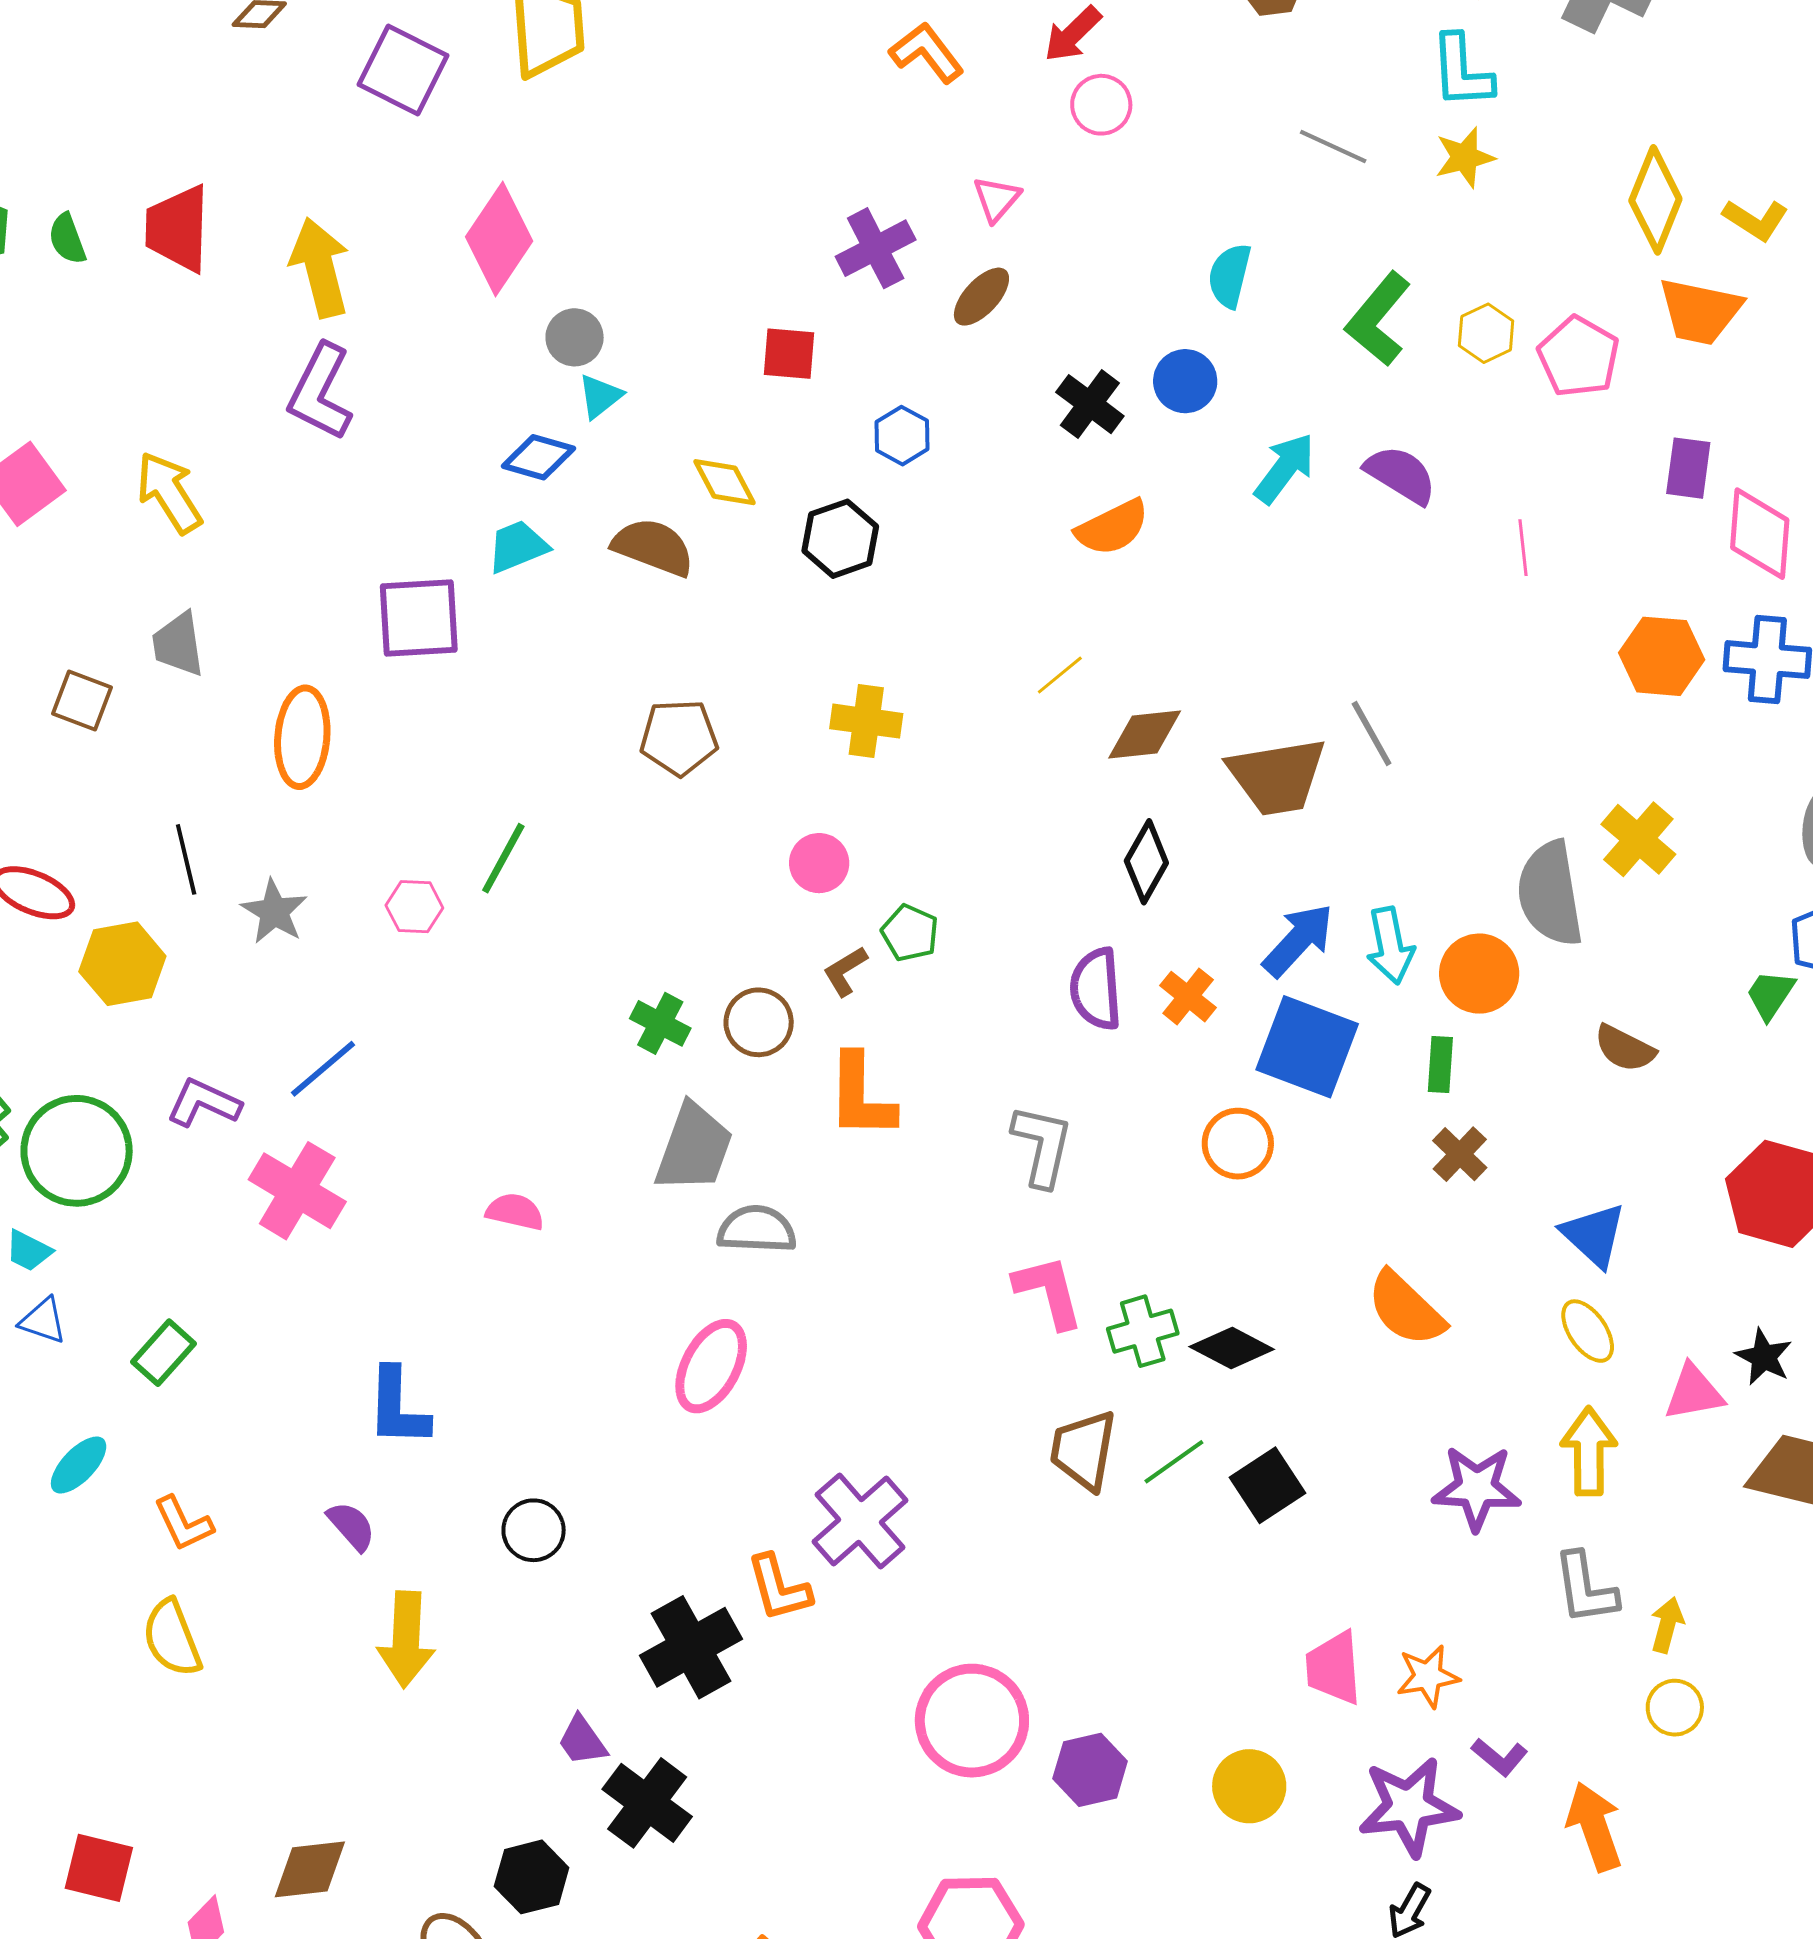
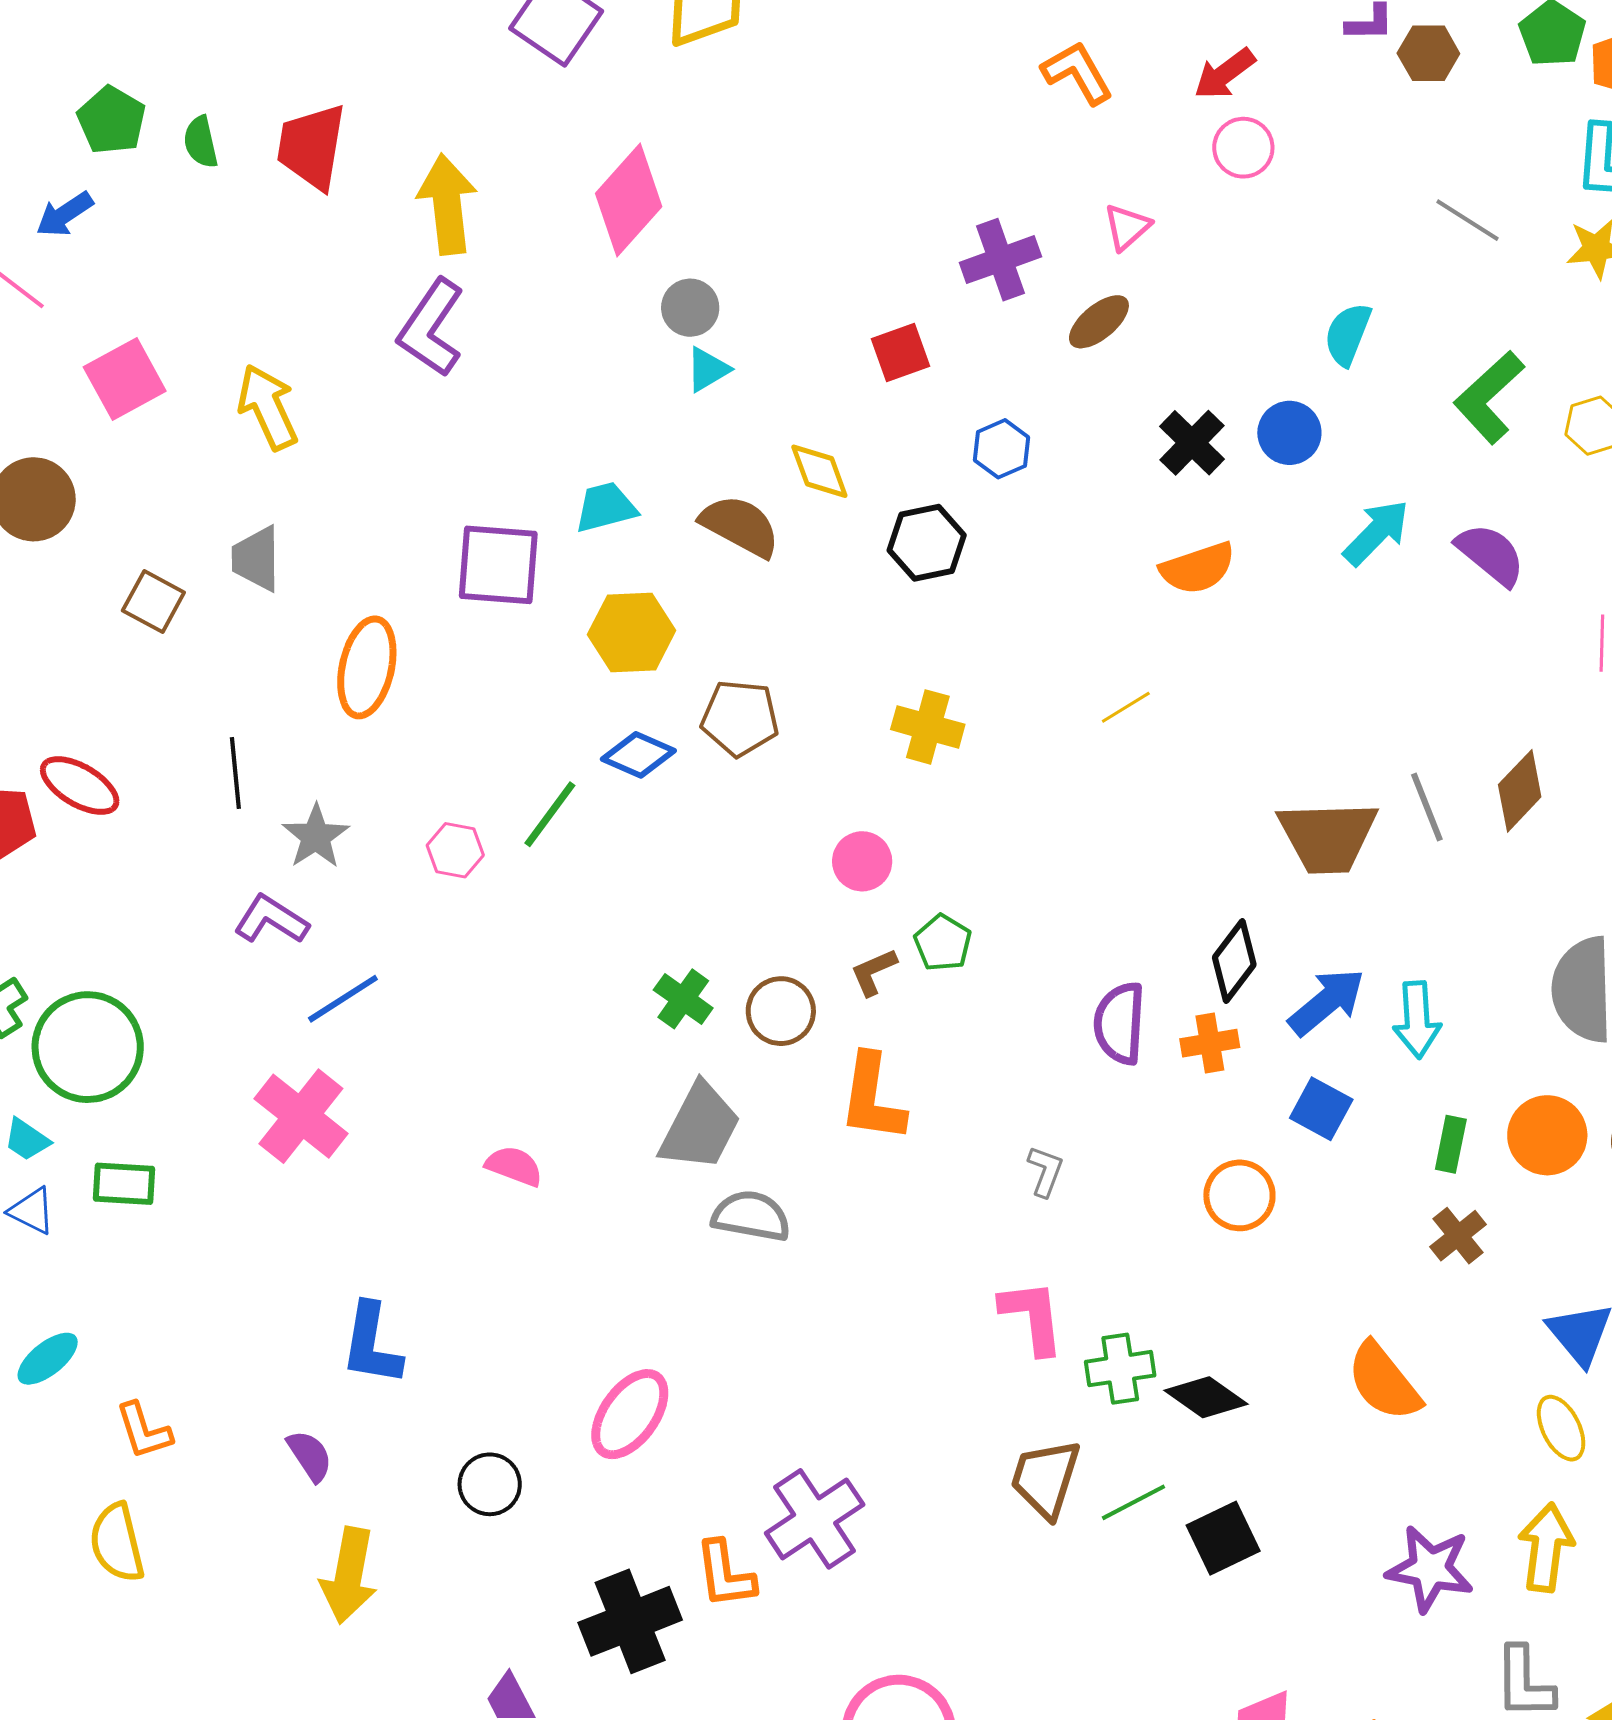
red square: (789, 354) -> (900, 353), turned -32
blue diamond: (538, 457) -> (638, 755), moved
brown diamond: (1145, 734) -> (1520, 791), moved, turned -48
black diamond: (1146, 862) -> (1234, 961), moved
yellow hexagon: (122, 964) -> (632, 632), moved
orange circle: (1479, 974) -> (1547, 1135), moved
orange cross: (1188, 997) -> (1210, 1043), turned 34
blue square: (1307, 1047) -> (1321, 1109), size x0.6
purple L-shape: (204, 1103) -> (271, 920), moved
gray L-shape: (1042, 1146) -> (1045, 1171), size x0.6
green rectangle: (164, 1353) -> (124, 1184), moved, turned 44
pink ellipse: (711, 1366) -> (630, 1414), moved

